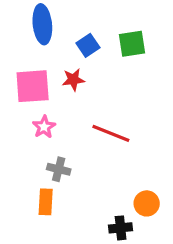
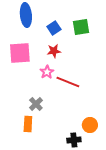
red star: (73, 80) -> (54, 51), moved
pink star: (44, 127) -> (47, 72), moved
gray cross: (59, 169) -> (36, 104), turned 32

